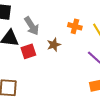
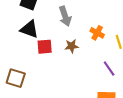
gray arrow: (32, 26) -> (65, 16), moved

